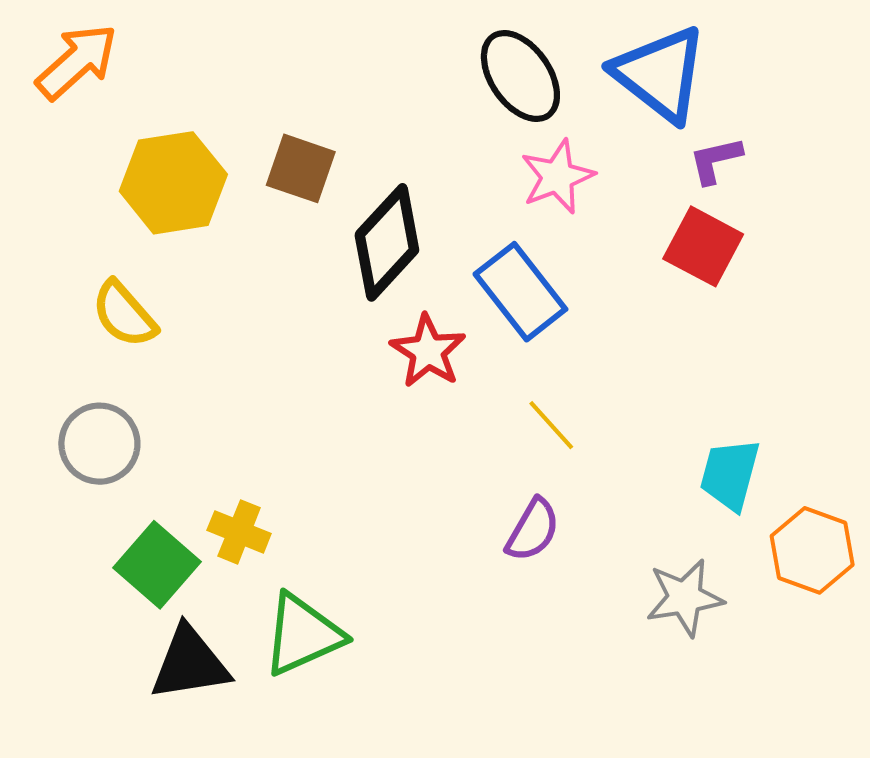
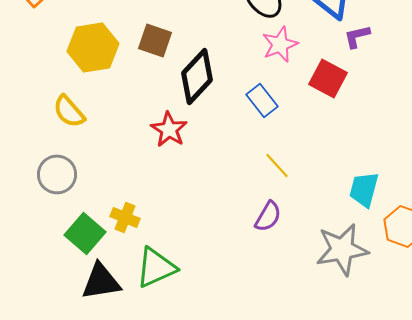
red square: (703, 246) -> (328, 78), moved
blue rectangle: (520, 292) -> (262, 100), size x0.7
red star: (428, 351) -> (169, 129), moved
gray star: (685, 598) -> (342, 249), size x1.4

